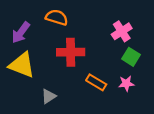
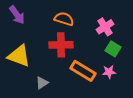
orange semicircle: (57, 17) -> (64, 19), moved
purple arrow: (21, 32) -> (17, 15), moved, turned -72
orange rectangle: (96, 82) -> (83, 71), size x1.4

